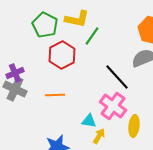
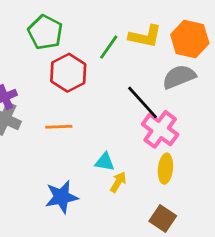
yellow L-shape: (77, 19) -> (145, 36), moved
pink cross: (113, 106) -> (160, 129), moved

